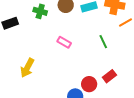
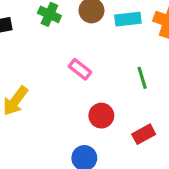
red circle: (89, 84) -> (101, 116), moved

